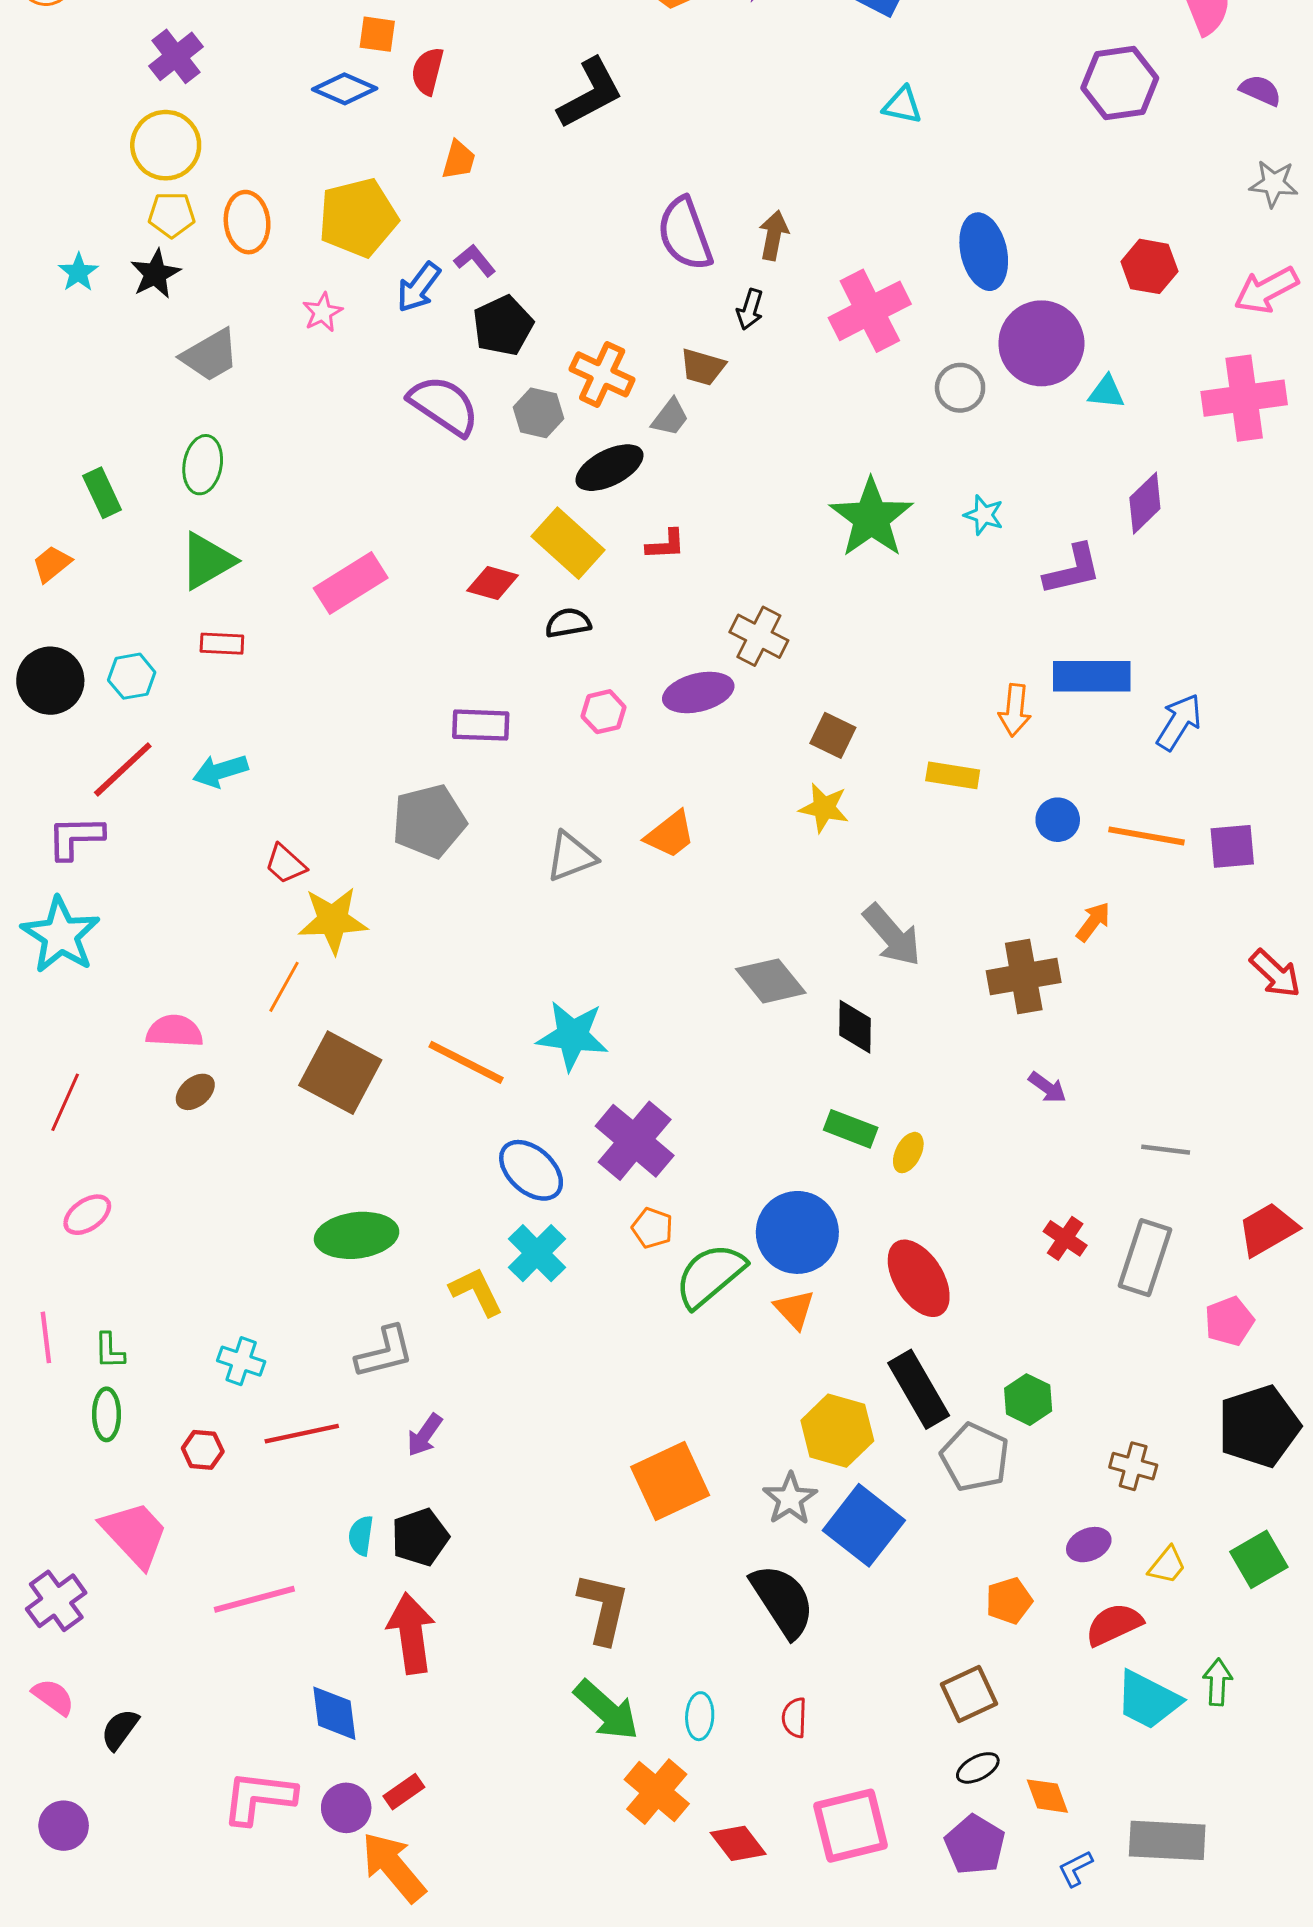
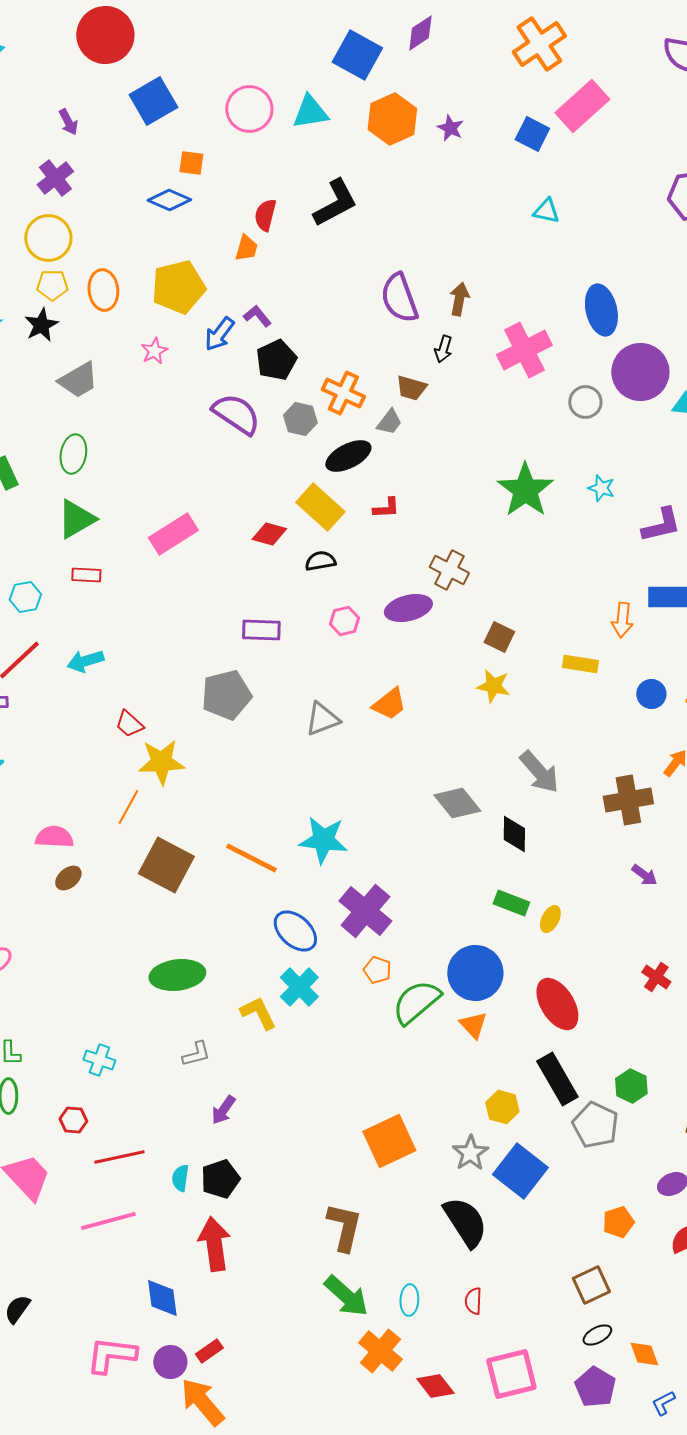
red semicircle: (428, 71) -> (265, 215), moved
gray L-shape: (385, 1352) -> (196, 1054), size x0.7
yellow hexagon: (837, 1431) -> (502, 1107), size x0.7
red line: (302, 1434) -> (119, 1157), moved

